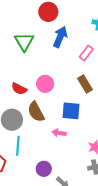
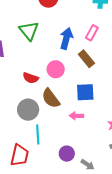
blue arrow: (60, 37) -> (66, 38), moved
brown rectangle: (85, 84) -> (86, 59), moved

